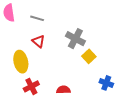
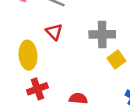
gray cross: (75, 39) -> (102, 34), turned -36

